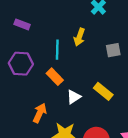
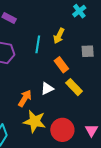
orange rectangle: (55, 77) -> (61, 65), moved
orange arrow: (40, 113) -> (25, 98), moved

